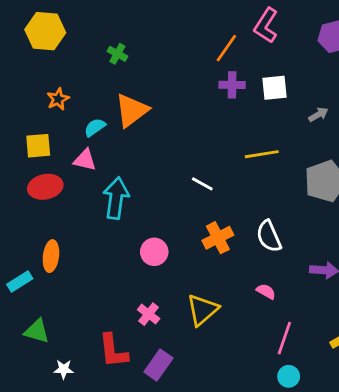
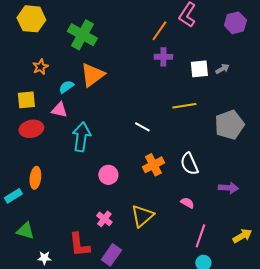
green cross: (117, 54) -> (82, 35), size x2.0
white square: (274, 88) -> (199, 69), moved
gray arrow: (318, 115) -> (222, 69), moved

